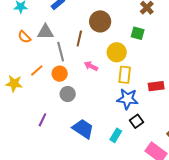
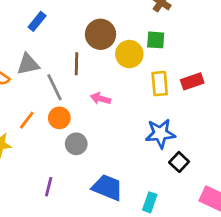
yellow circle: (117, 52) -> (129, 54), moved
yellow rectangle: (125, 75) -> (160, 84), moved
red rectangle: (156, 86) -> (192, 81), moved
cyan rectangle: (116, 135) -> (150, 202), moved

